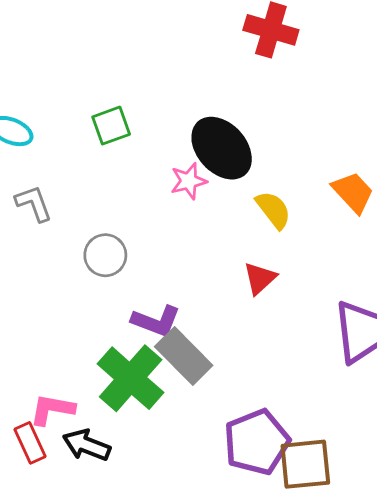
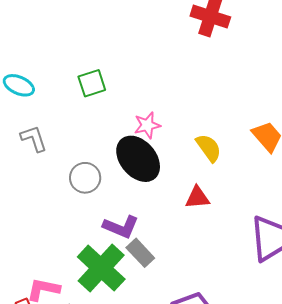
black ellipse: (222, 148) -> (138, 159), moved
red triangle: (260, 278) -> (197, 198), turned 36
gray rectangle: (184, 356) -> (140, 253), size x0.7

